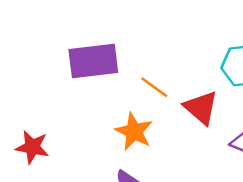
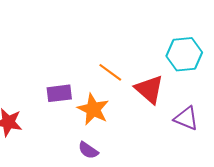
purple rectangle: (93, 61) -> (59, 93), moved, size x0.6

